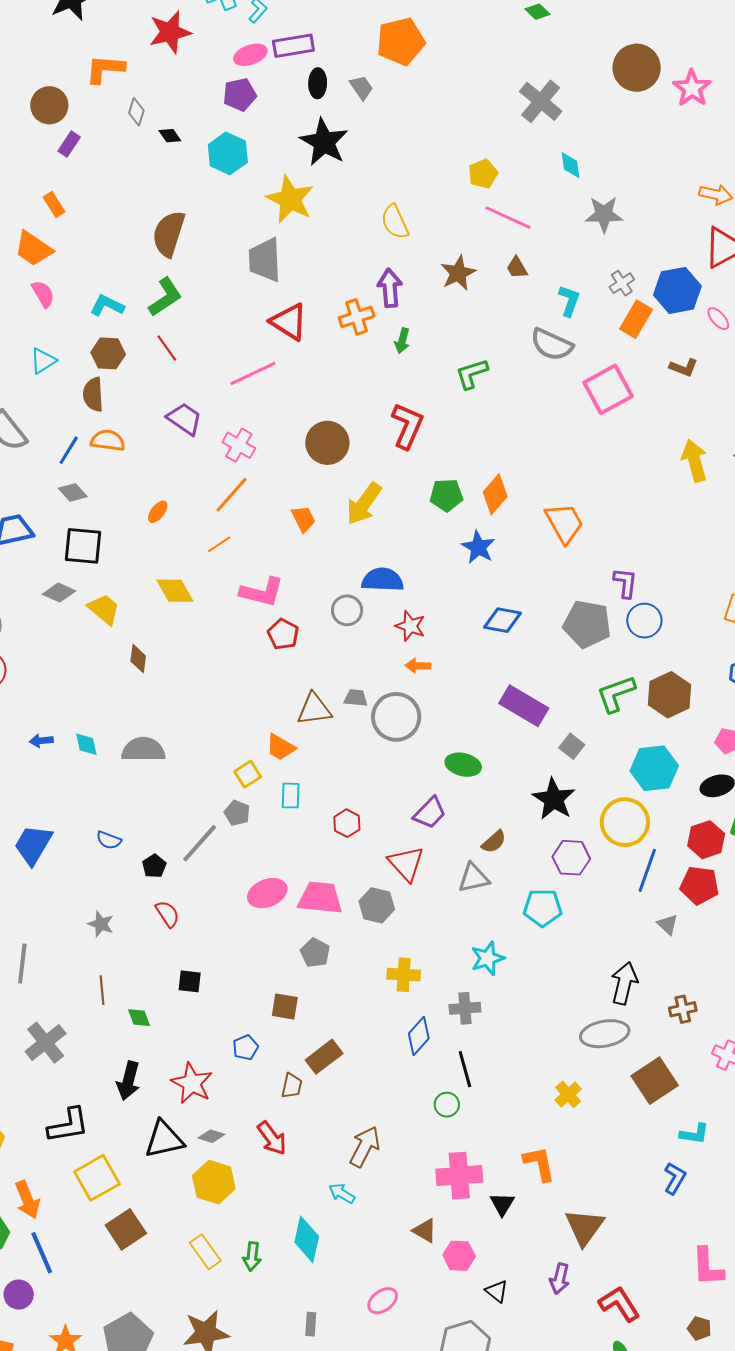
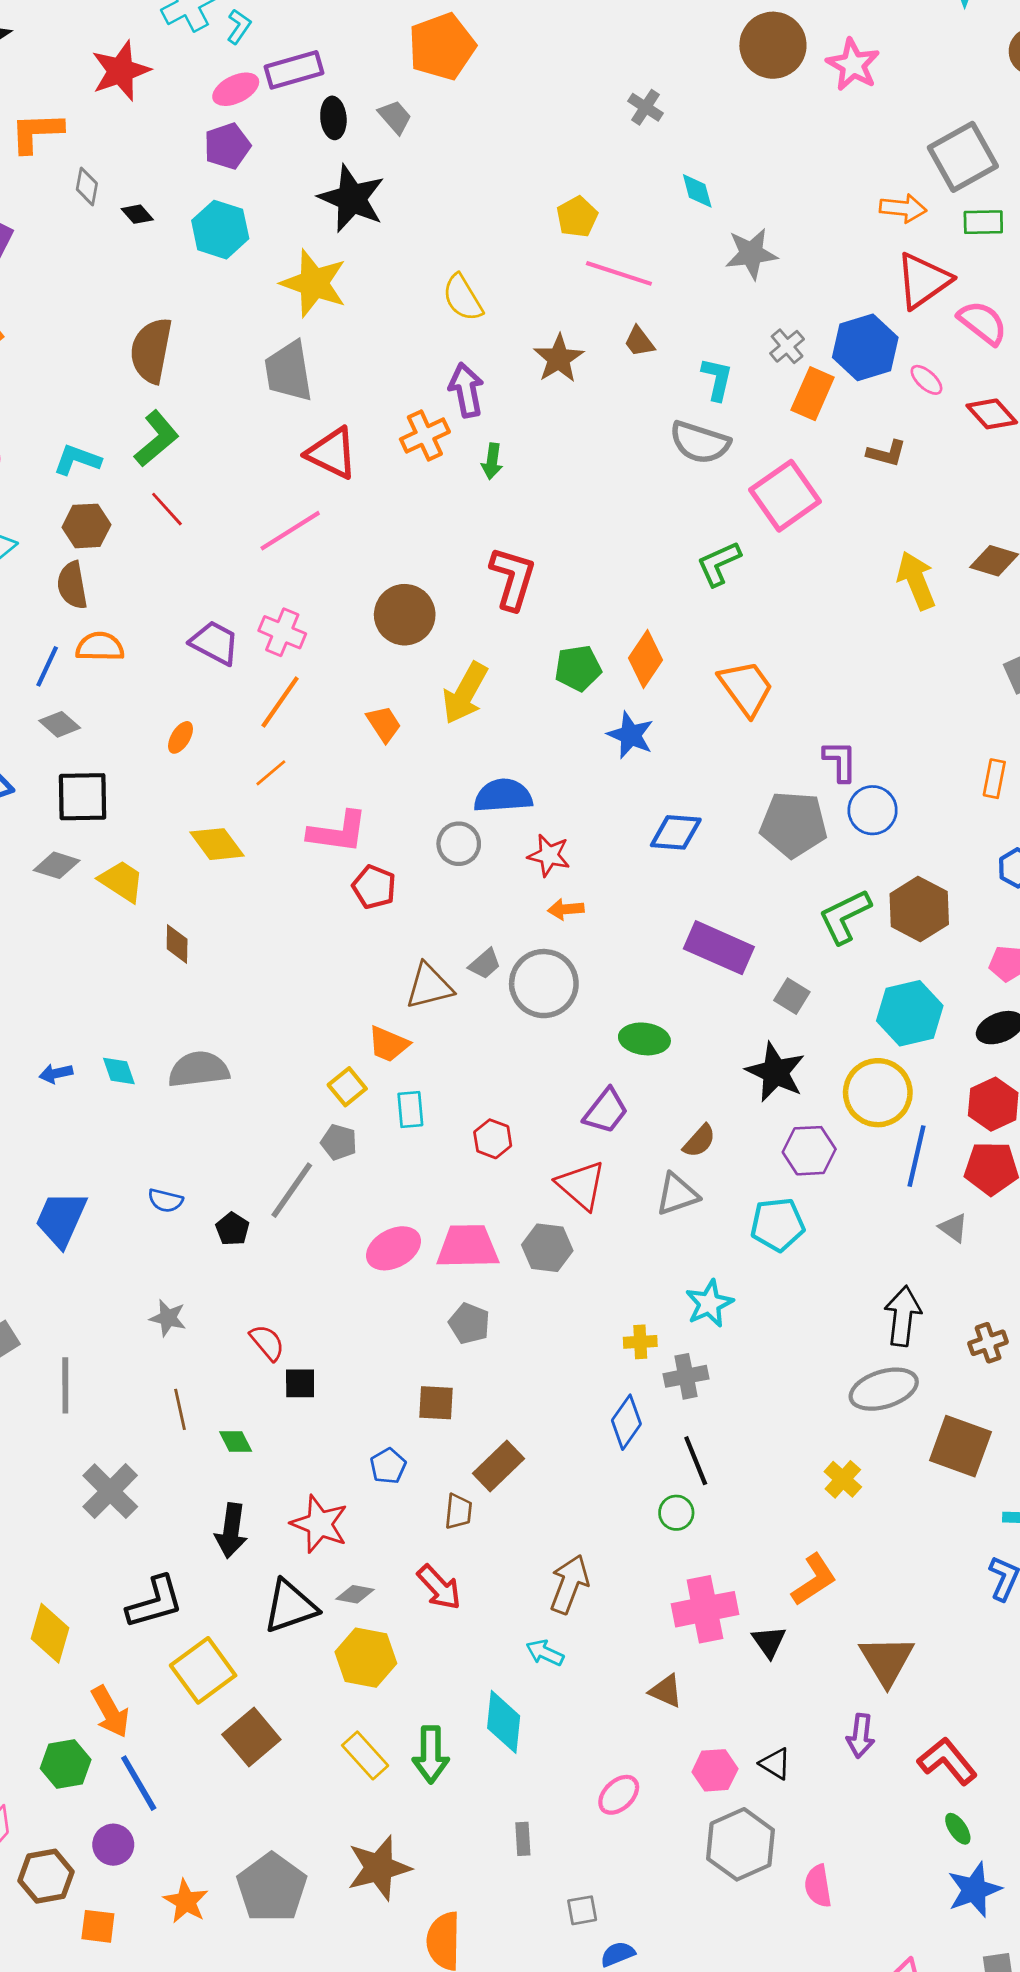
gray cross: (541, 101) -> (646, 107), size x0.6
green L-shape: (472, 374) -> (719, 564), moved
purple trapezoid: (184, 419) -> (215, 643), moved
gray trapezoid: (356, 698) -> (485, 964), turned 140
red semicircle: (167, 914) -> (267, 1343), moved
yellow cross: (404, 975) -> (640, 1342), moved, size x0.7
brown square: (655, 1081) -> (960, 1446), turned -30
orange L-shape: (539, 1164) -> (814, 1580), turned 75
pink hexagon: (459, 1256) -> (715, 1770), moved
green arrow: (252, 1257) -> (431, 1755), size x1.4

